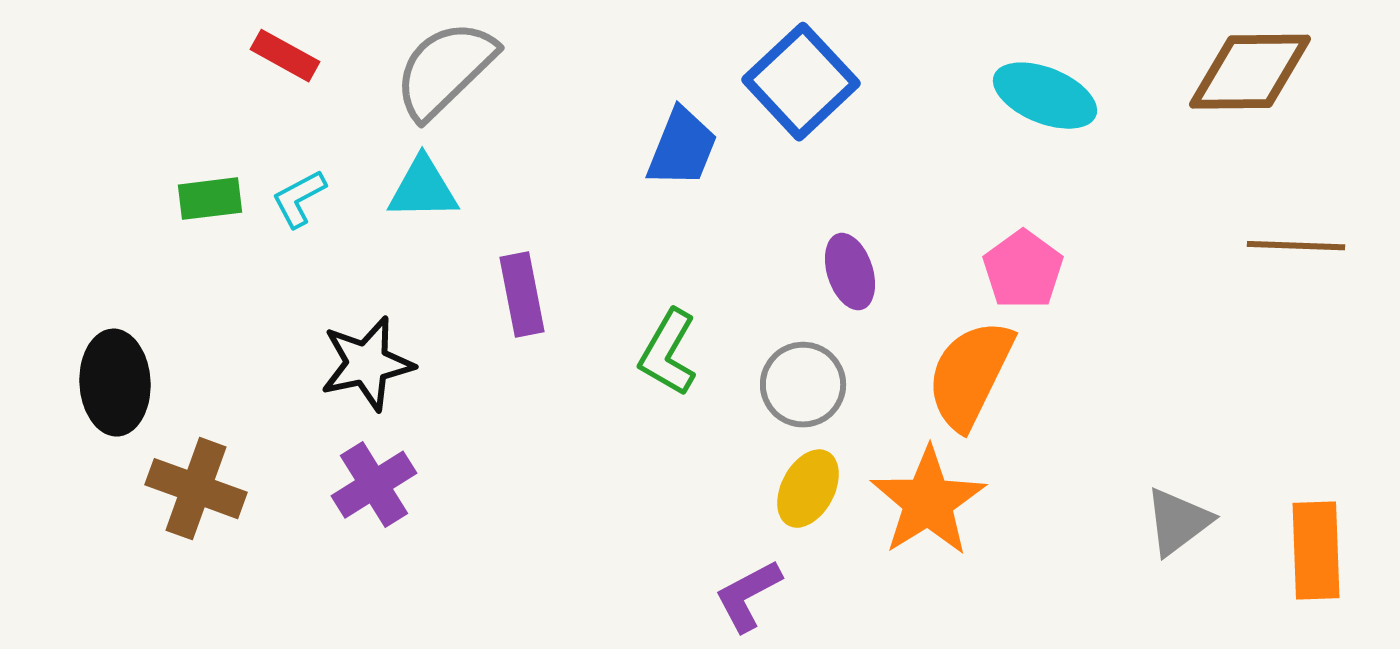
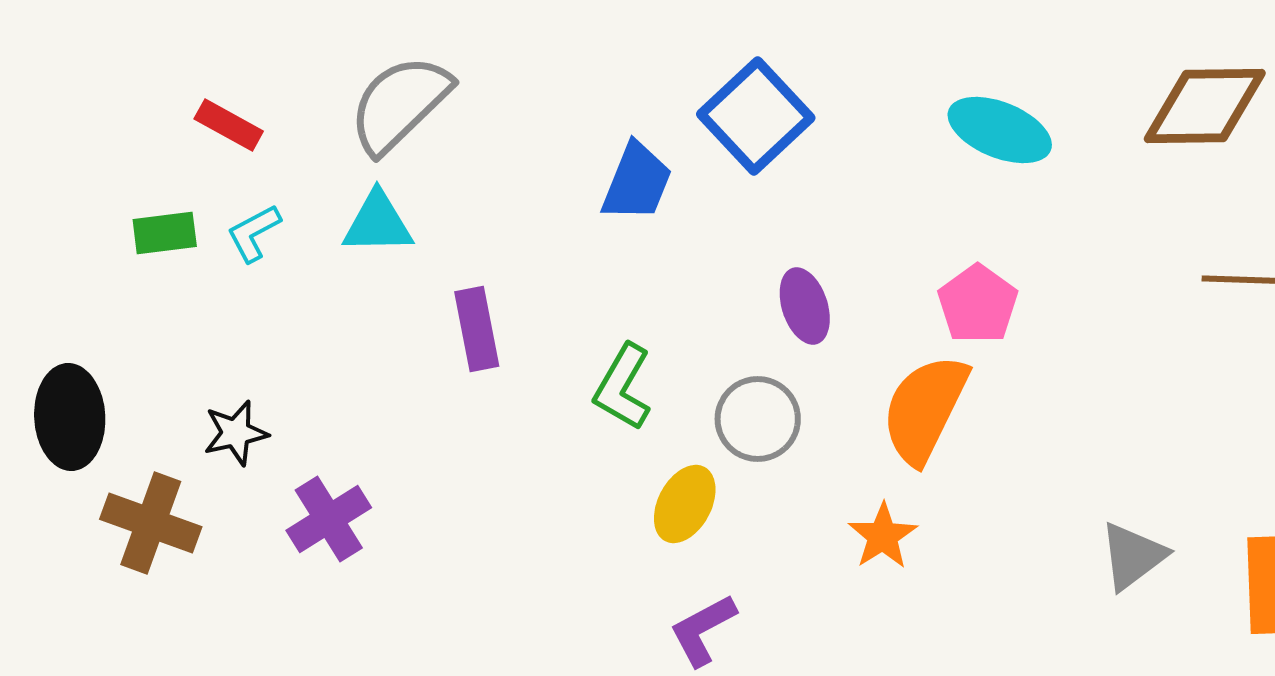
red rectangle: (285, 56) -> (229, 125), moved
black star: (367, 364) -> (236, 433), moved, size x0.7
yellow ellipse: (808, 489) -> (685, 504), moved
orange star: (928, 502) -> (883, 536), size x0.6

